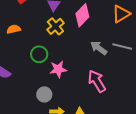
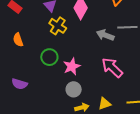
orange semicircle: (14, 29) -> (18, 40), turned -80
gray circle: (44, 94) -> (74, 89), moved

